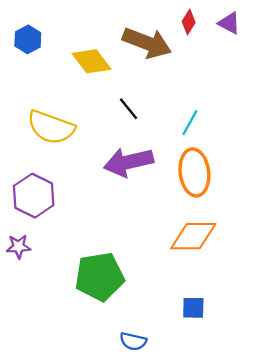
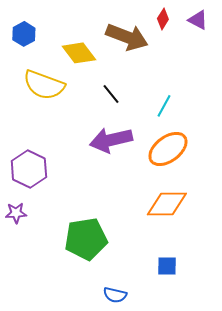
yellow semicircle: (51, 127) -> (44, 85), moved
orange ellipse: (194, 172) -> (168, 149), turned 60

